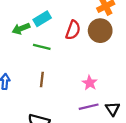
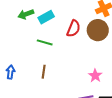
green arrow: (21, 29) -> (26, 14), moved
pink star: (90, 83) -> (95, 76), moved

